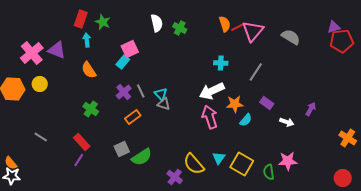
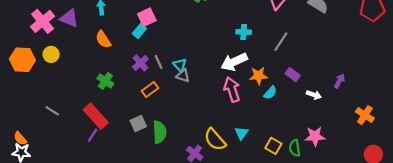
orange cross: (348, 138) -> (365, 115), moved
red rectangle: (82, 142) -> (96, 116), size x1.4
green semicircle: (142, 157) -> (160, 132), turned -60
yellow square: (242, 164) -> (273, 146), moved, size x0.7

